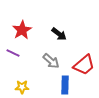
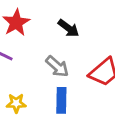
blue rectangle: (65, 85) -> (61, 100), moved

